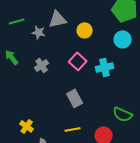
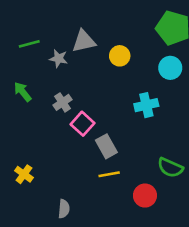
pink square: (78, 61) -> (82, 124), moved
yellow cross: (27, 126) -> (24, 174), moved
yellow line: (73, 129) -> (109, 174), moved

